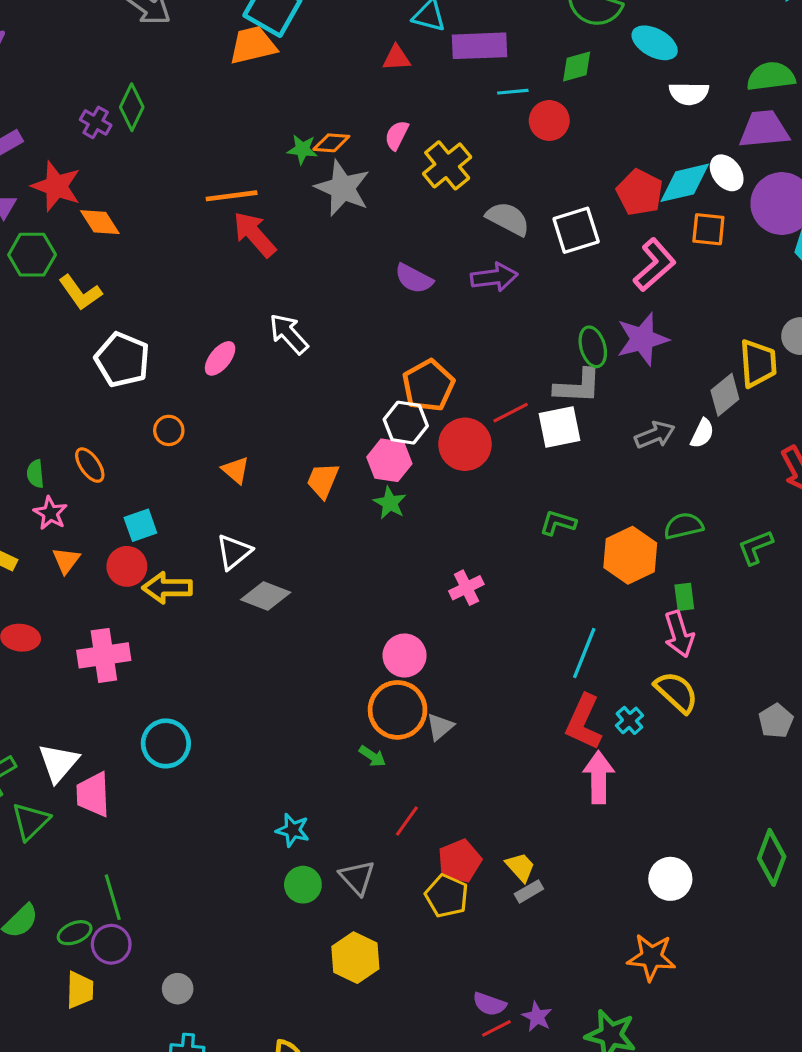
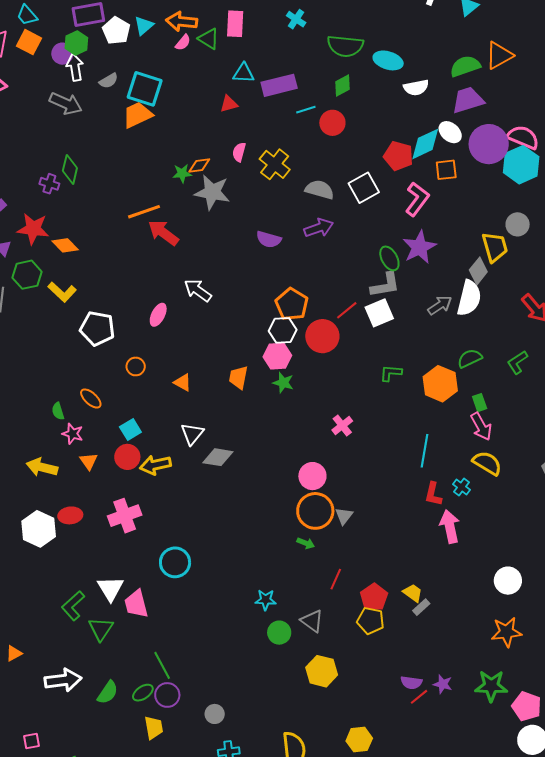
white semicircle: (702, 433) -> (469, 298), size x1.8
red L-shape: (584, 722) -> (433, 494), size x0.7

